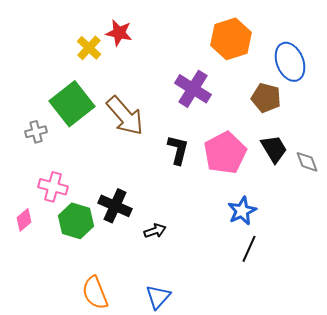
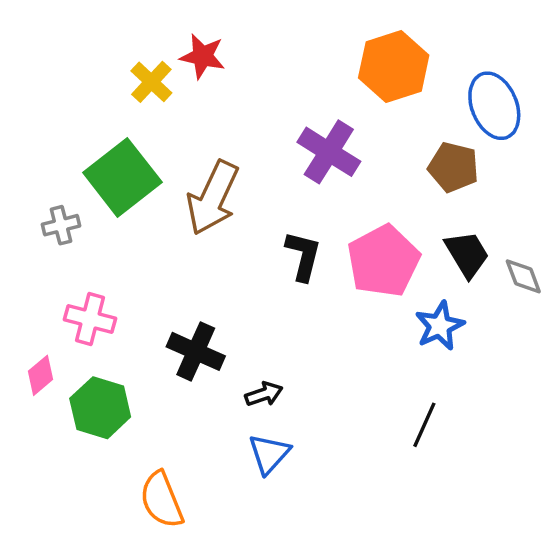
brown arrow: (125, 116) -> (213, 198), turned 66
blue star: (242, 211) -> (440, 326), moved
green hexagon: (76, 221) -> (100, 408), moved
blue triangle: (158, 297) -> (269, 454), moved

